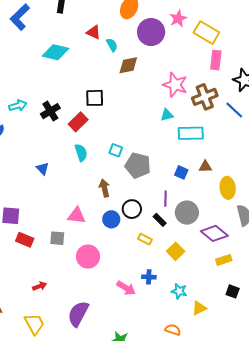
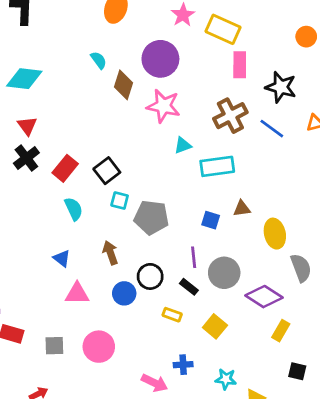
red triangle: (93, 32) -> (27, 126), moved, turned 35
purple circle: (151, 32) -> (160, 59), moved
brown diamond: (128, 65) -> (124, 85), turned -55
pink star: (175, 85) -> (163, 106), moved
black square: (95, 98) -> (107, 171), moved, turned -30
blue triangle: (43, 169) -> (62, 258), moved
gray square: (57, 238) -> (54, 346), moved
yellow rectangle: (224, 260) -> (281, 331), turned -35

